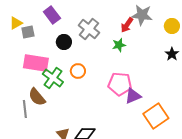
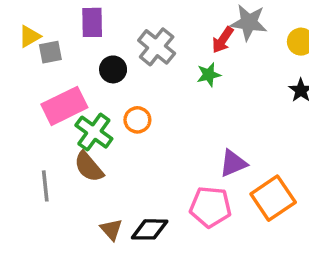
purple rectangle: (52, 15) -> (92, 22), turned 36
pink rectangle: (36, 63) -> (64, 106), turned -35
pink pentagon: (120, 84) -> (210, 207), moved
brown semicircle: (37, 97) -> (89, 167), moved

